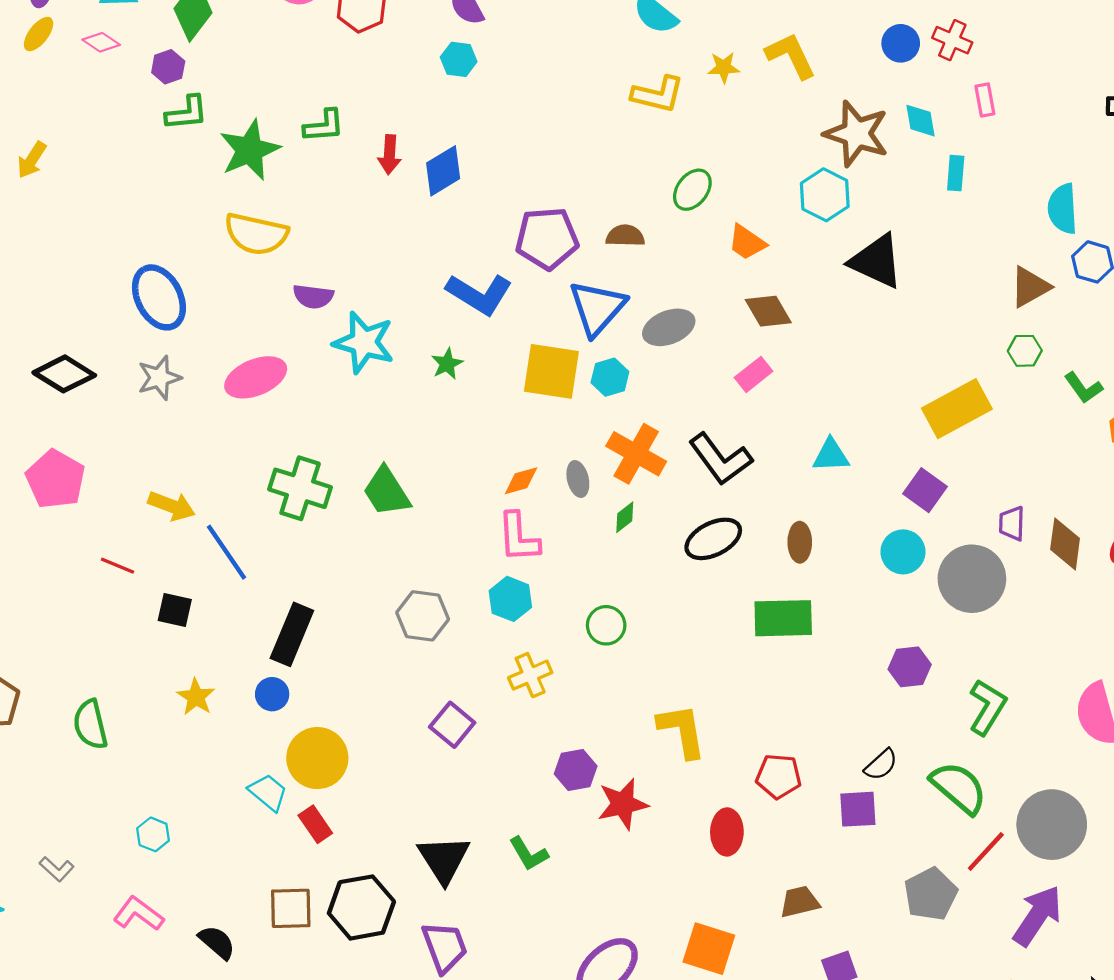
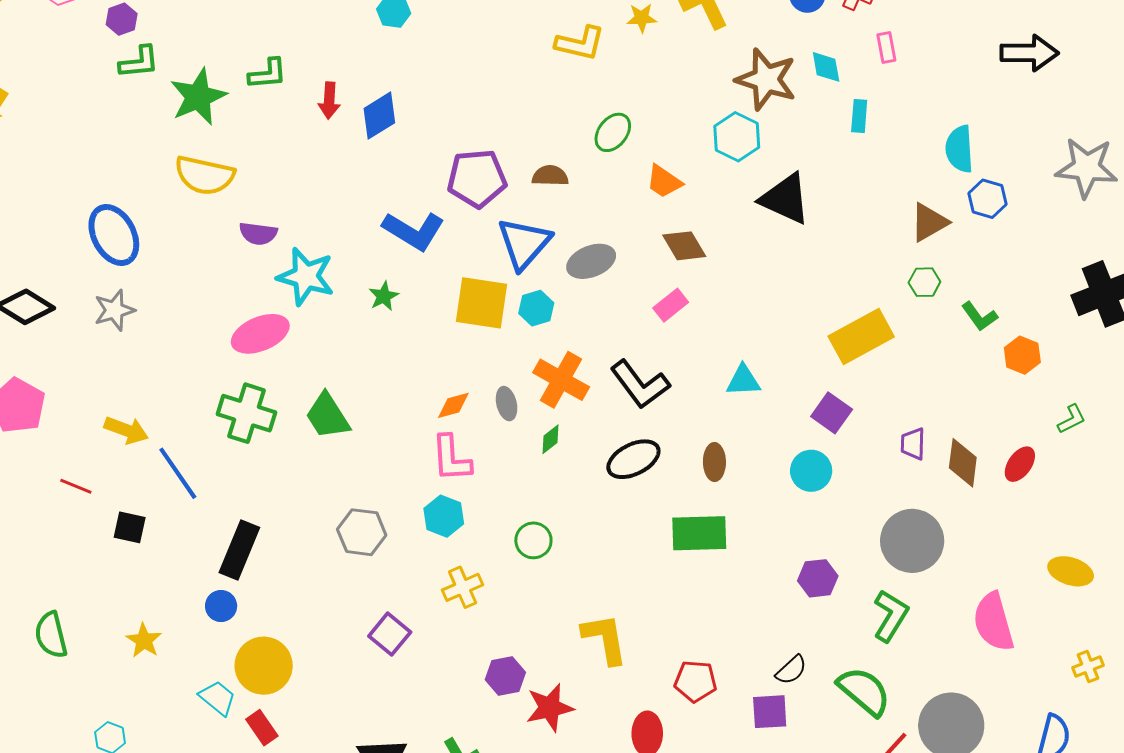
pink ellipse: (256, 377) -> (260, 334), moved
gray circle: (972, 579) -> (912, 541), moved
yellow star: (196, 697) -> (144, 640), moved

